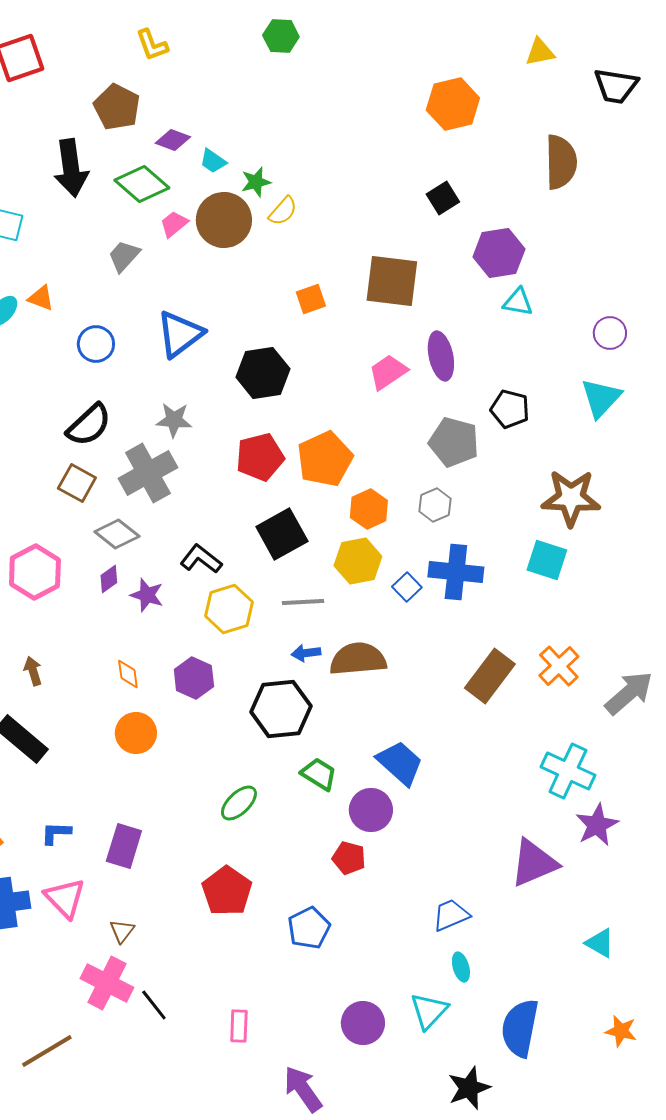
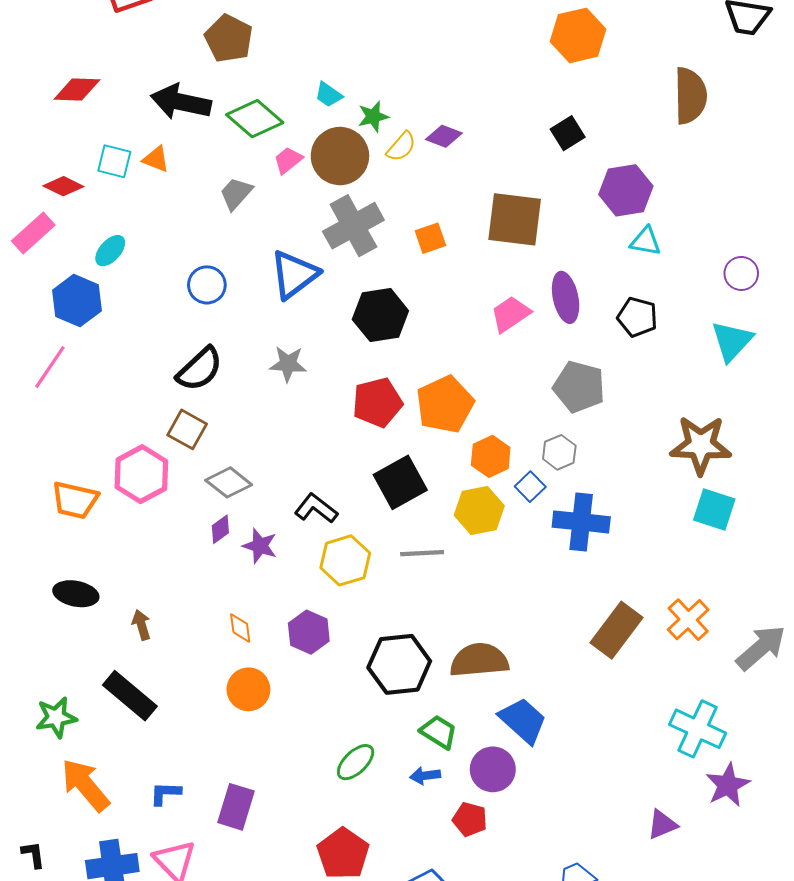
purple diamond: (173, 140) -> (444, 136), moved
black arrow: (71, 168) -> (181, 102), turned 110
orange triangle: (41, 298) -> (156, 159), moved
black pentagon: (510, 409) -> (637, 317), moved
gray cross: (148, 473) -> (353, 226), moved
cyan square: (547, 560) -> (714, 509), moved
pink hexagon: (35, 572) -> (141, 474), moved
blue square: (407, 587) -> (530, 487), moved
blue arrow: (306, 653) -> (425, 776), moved
brown semicircle: (358, 659) -> (479, 660), moved
purple triangle: (534, 863) -> (662, 824), size x0.6

